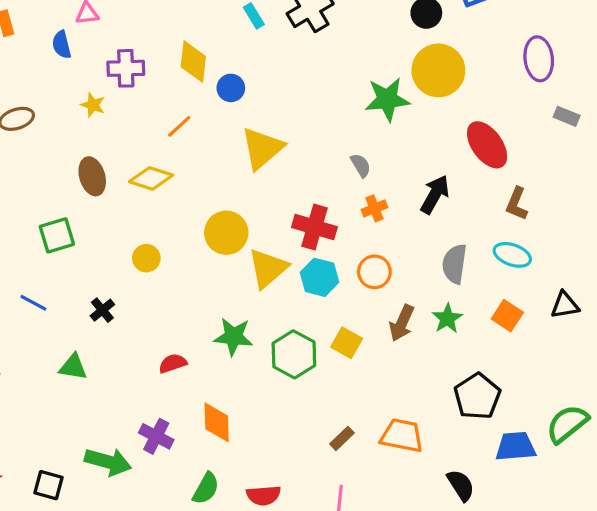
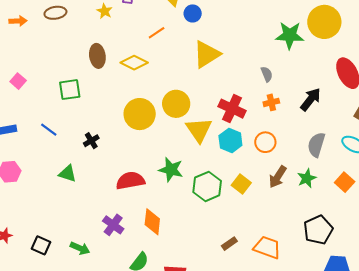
yellow circle: (146, 258) -> (140, 114), moved, size x1.8
yellow triangle: (268, 268) -> (199, 130), turned -32
red semicircle: (173, 363) -> (130, 181), size x1.6
green arrow: (108, 462) -> (80, 248), moved, size x0.7

